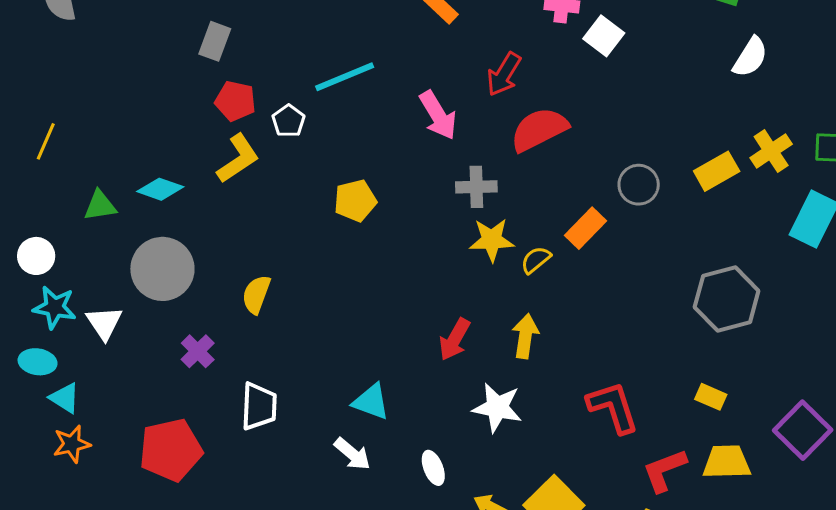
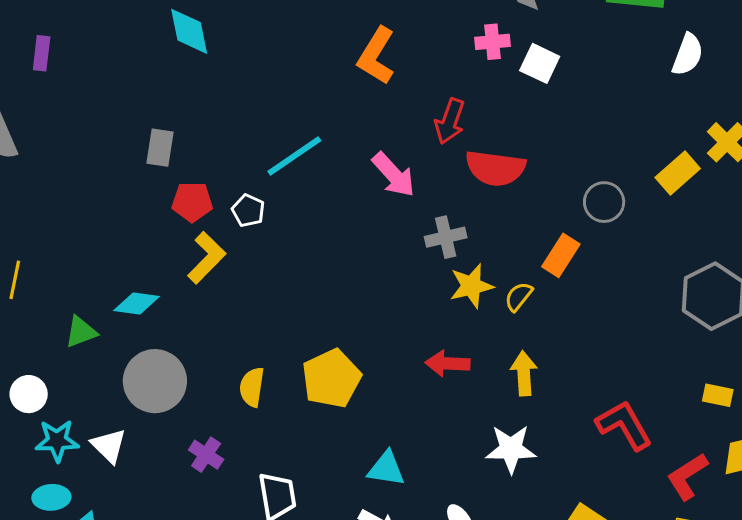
red semicircle: (539, 129) -> (495, 168), turned -134
yellow pentagon: (355, 201) -> (331, 378), moved, size x1.4
red arrow: (454, 339) -> (448, 363), moved, turned 75

